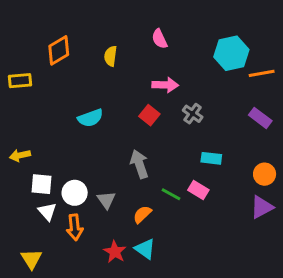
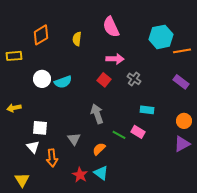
pink semicircle: (159, 39) -> (111, 27), size x1.5
white square: (42, 184) -> (40, 128), moved
white circle: (75, 193) -> (42, 79), moved

